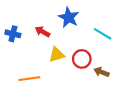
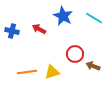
cyan line: (103, 34) -> (94, 18), moved
yellow triangle: (57, 55) -> (52, 72), moved

